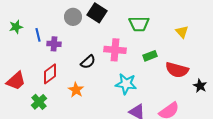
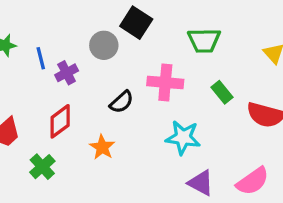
gray circle: (73, 17) -> (104, 45), moved
purple cross: (54, 44) -> (67, 73), turned -32
green rectangle: (150, 56) -> (222, 92), turned 72

